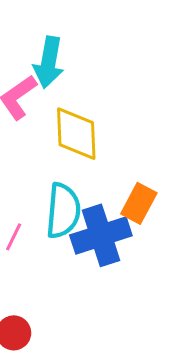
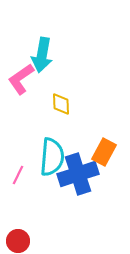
yellow diamond: (76, 134) -> (61, 104), size x0.6

